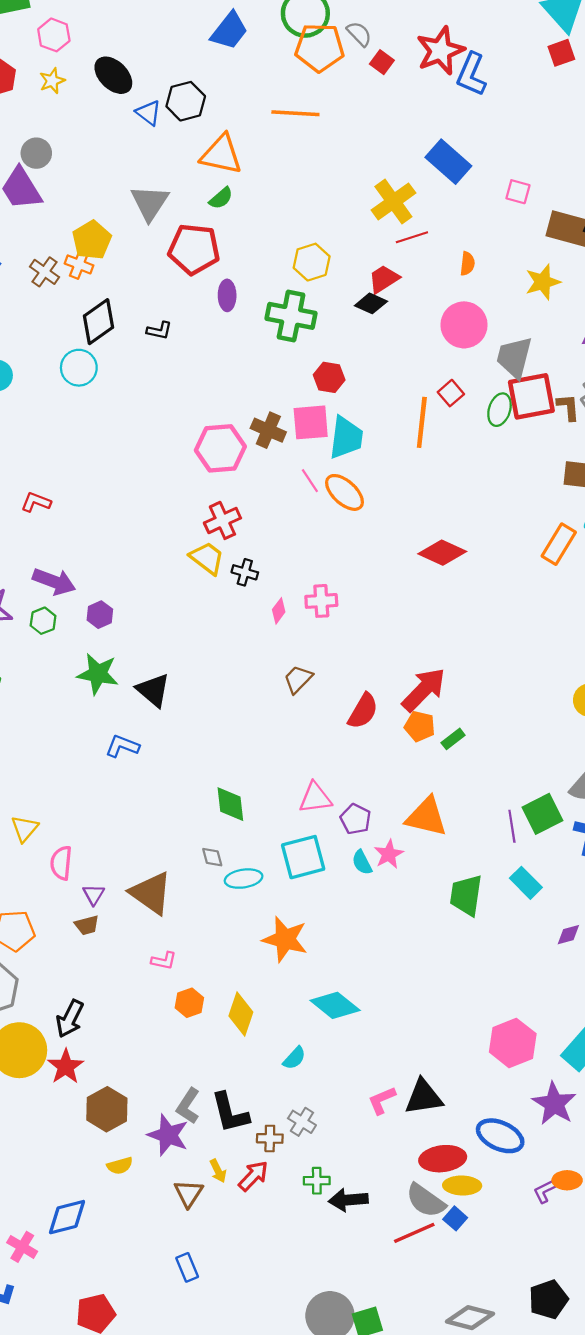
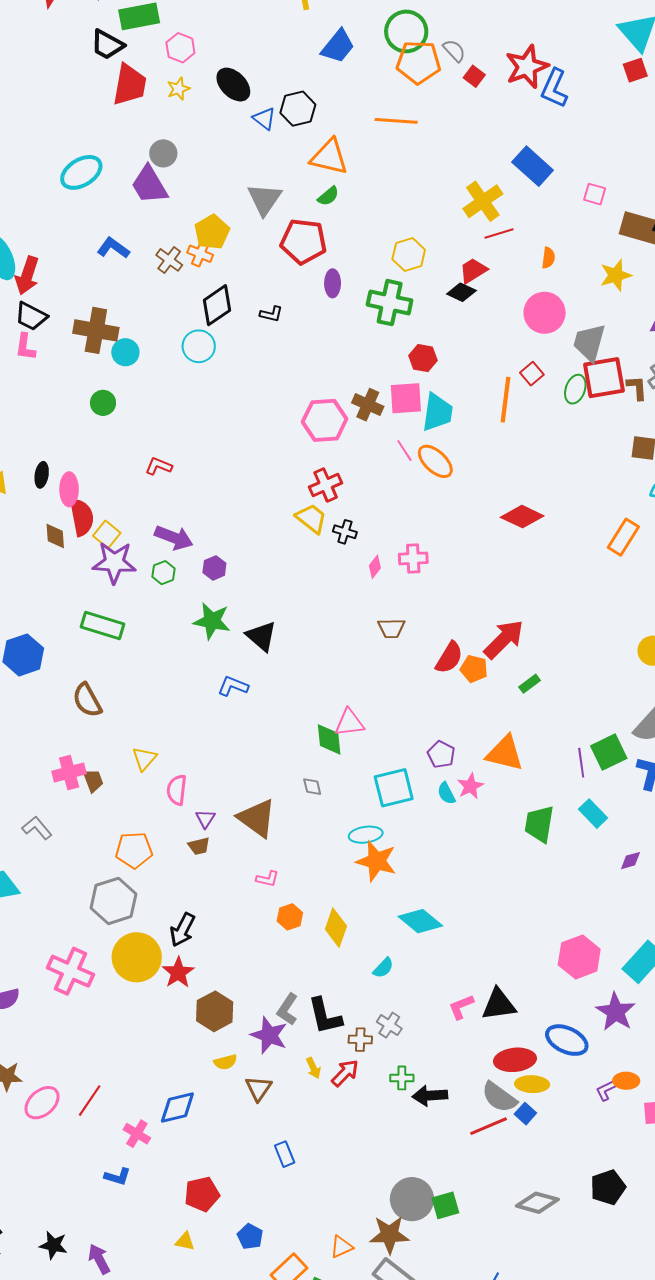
orange rectangle: (559, 544) -> (623, 537), moved
brown trapezoid: (298, 679) -> (391, 628), turned -136
orange pentagon: (420, 726) -> (474, 669), moved
pink triangle: (315, 798) -> (349, 723), moved
cyan ellipse: (244, 879) -> (366, 835), moved
brown triangle: (189, 1193) -> (258, 1088), moved

